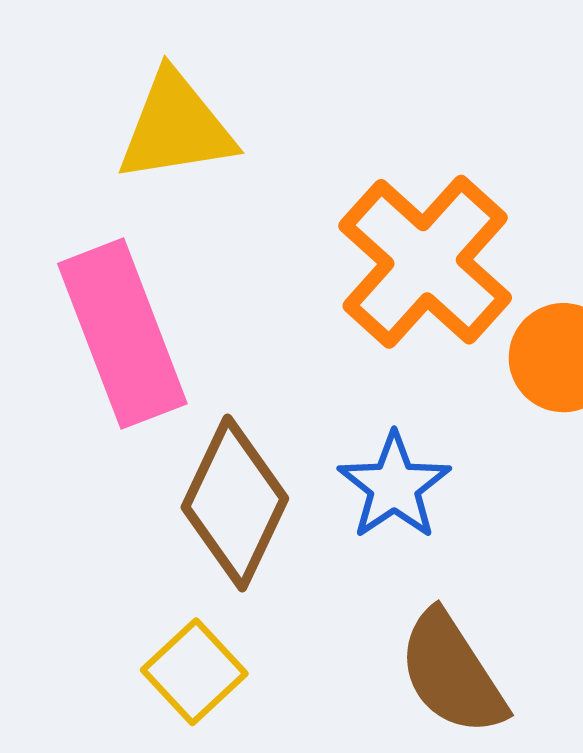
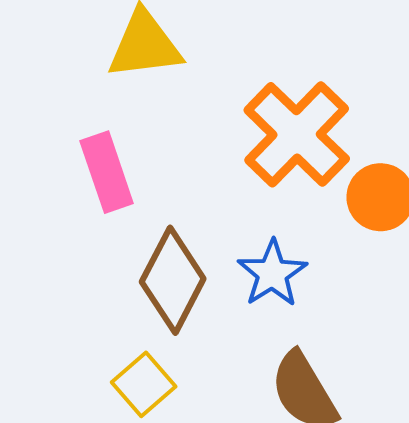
pink rectangle: (122, 334) -> (107, 172), size x0.7

